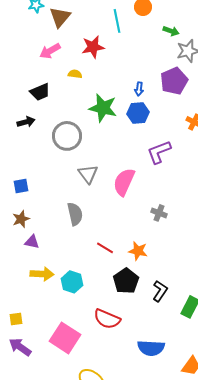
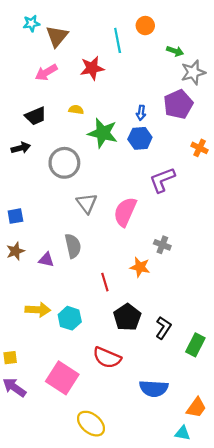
yellow semicircle: (75, 74) -> (76, 110), moved
purple triangle: (32, 242) -> (46, 260), moved
red line: (105, 248) -> (105, 282), turned 42
orange star: (138, 251) -> (140, 267), moved

